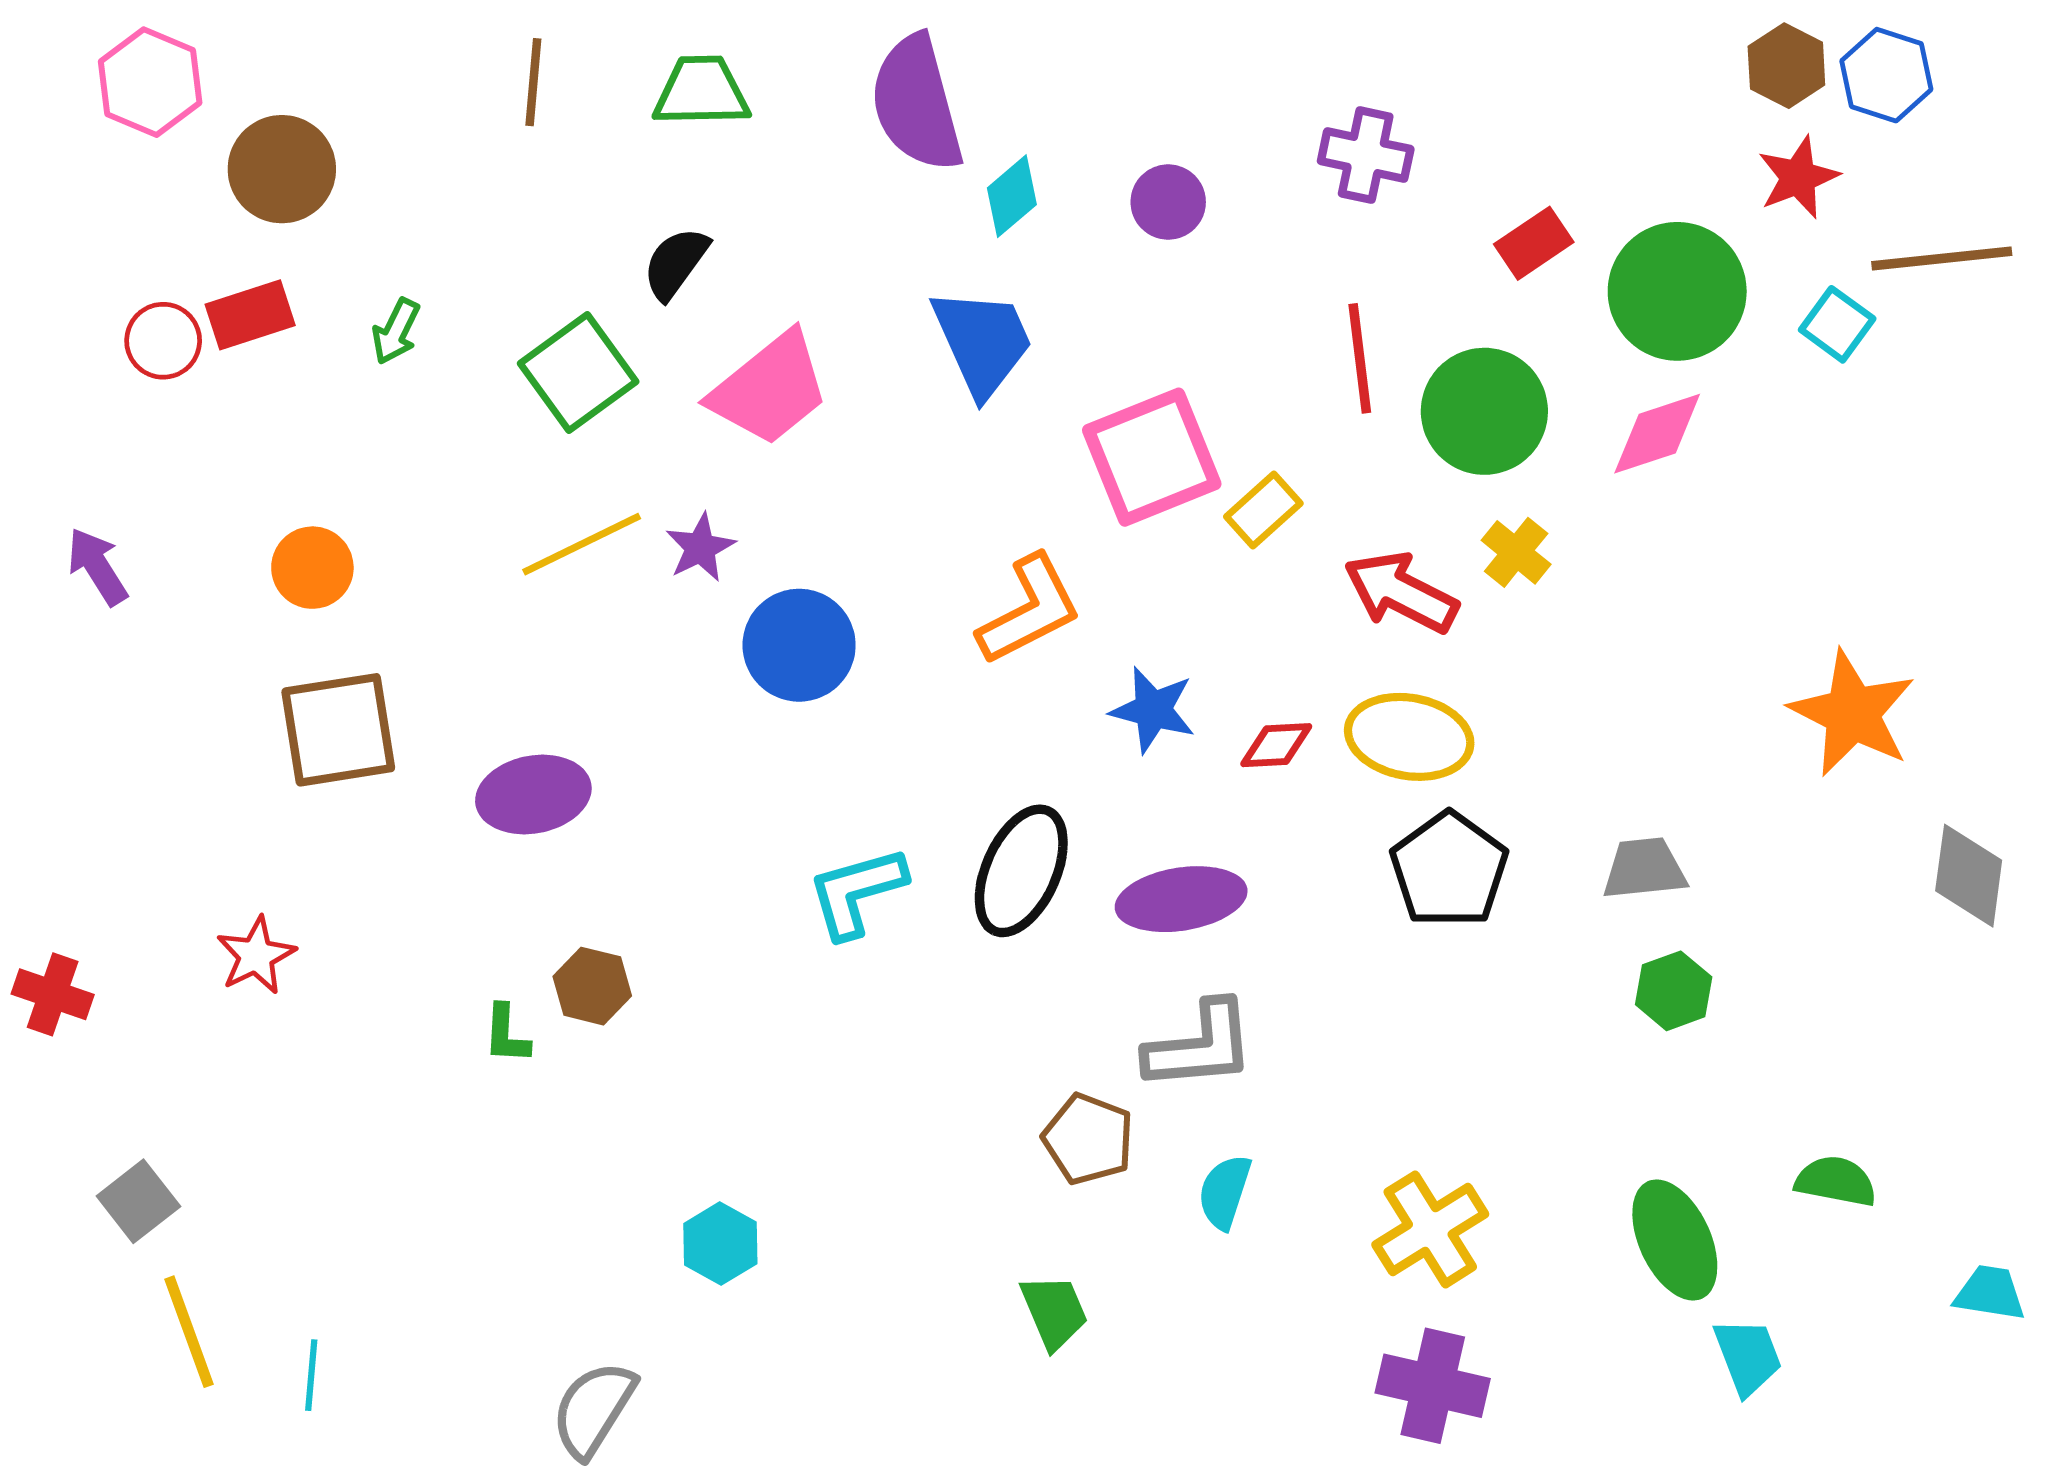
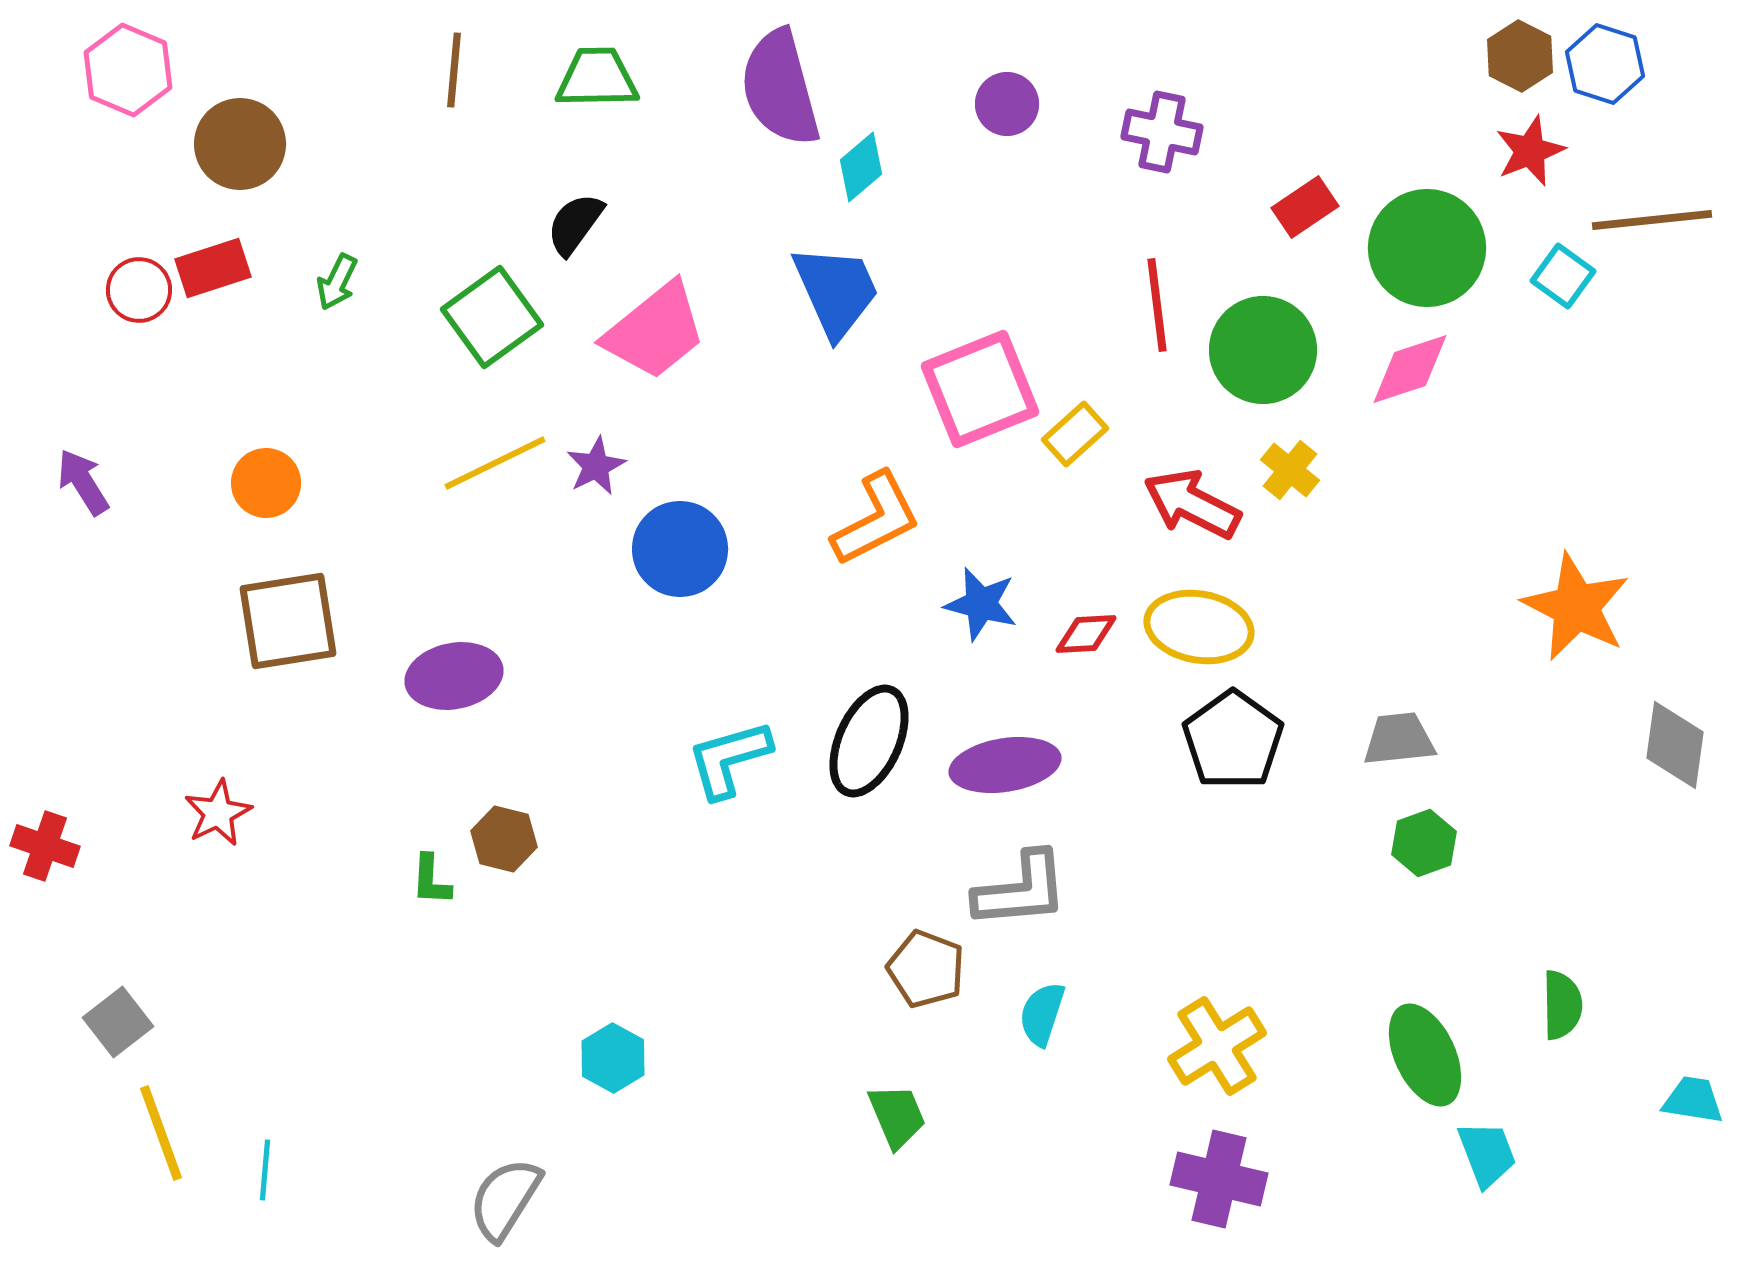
purple circle: (1168, 202) -> (1007, 104), moved
green semicircle: (1836, 1181) -> (1562, 1005), turned 78

